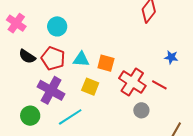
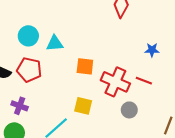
cyan triangle: (81, 59) -> (55, 43), moved
yellow square: (90, 87) -> (83, 106), moved
purple cross: (51, 90) -> (20, 106), moved, size x0.6

